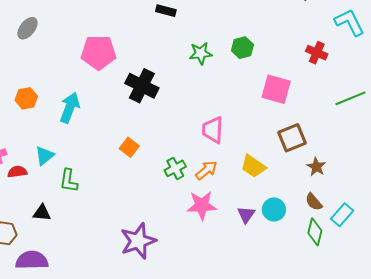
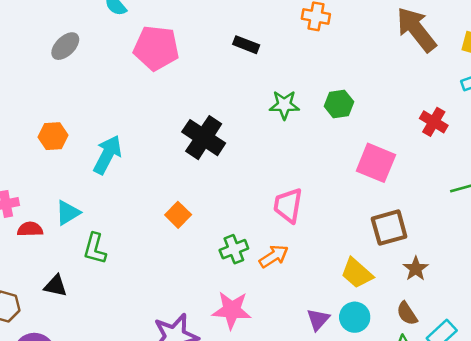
pink pentagon: (99, 52) -> (156, 48), moved
yellow trapezoid: (253, 166) -> (357, 273), moved
pink star: (202, 205) -> (232, 310), moved

